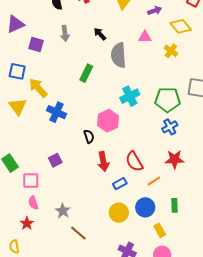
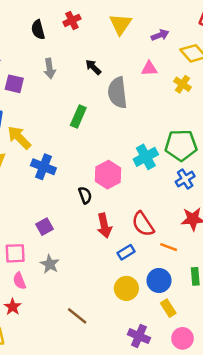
cyan cross: (130, 96) -> (146, 157), moved
orange line: (154, 181) -> (169, 247), turned 56
gray star: (63, 211) -> (50, 264), moved
yellow rectangle: (160, 230) -> (168, 308), moved

